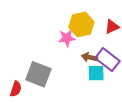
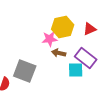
brown arrow: (89, 57) -> (59, 53), moved

